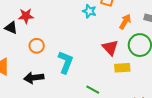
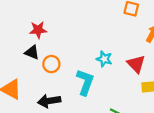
cyan star: (89, 11) -> (104, 59), moved
black triangle: (11, 28) -> (32, 52), moved

